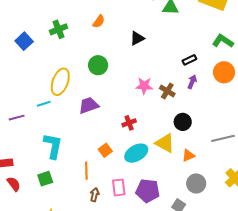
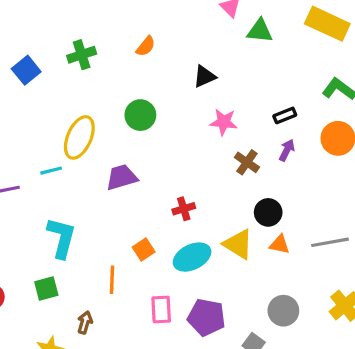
pink star: (144, 86) -> (224, 122), moved
orange triangle: (188, 155) -> (280, 244), moved, turned 32
brown arrow: (95, 195) -> (85, 322), moved

